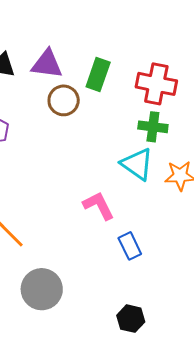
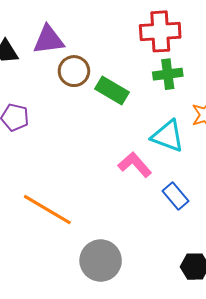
green rectangle: (98, 75) -> (112, 90), moved, turned -64
cyan triangle: (137, 164) -> (168, 136), moved

